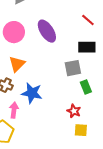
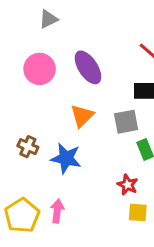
orange triangle: (17, 64) -> (82, 116), moved
pink arrow: (14, 110) -> (57, 211), moved

